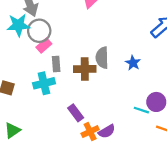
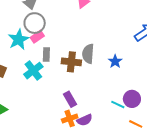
cyan star: (18, 25) -> (18, 39), moved, turned -30
cyan cross: (44, 83) -> (33, 71), turned -30
purple rectangle: (76, 113) -> (70, 99), moved

